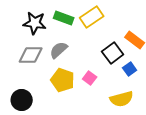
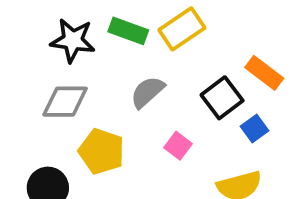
gray semicircle: (59, 50) -> (147, 92), moved
yellow pentagon: (63, 80) -> (101, 151), moved

